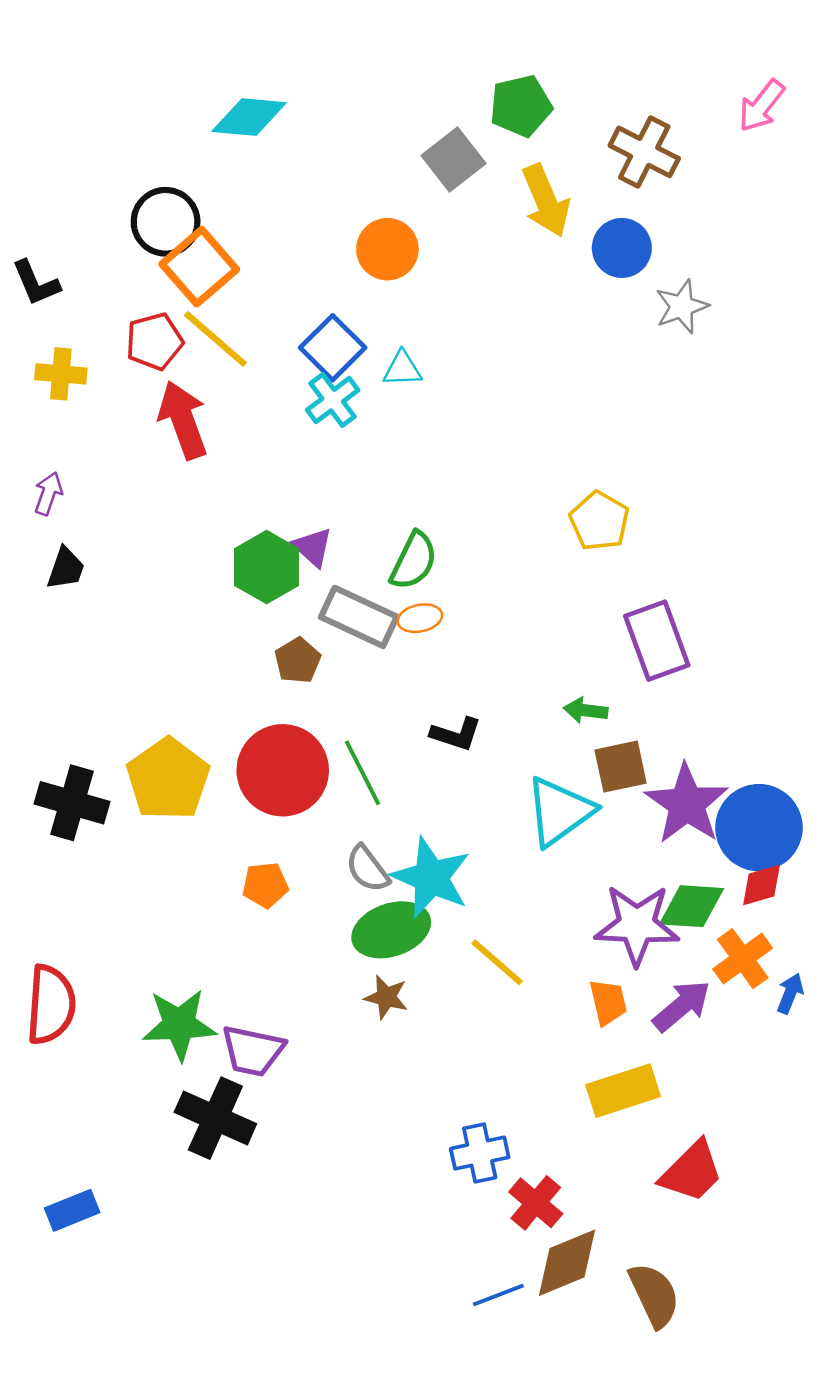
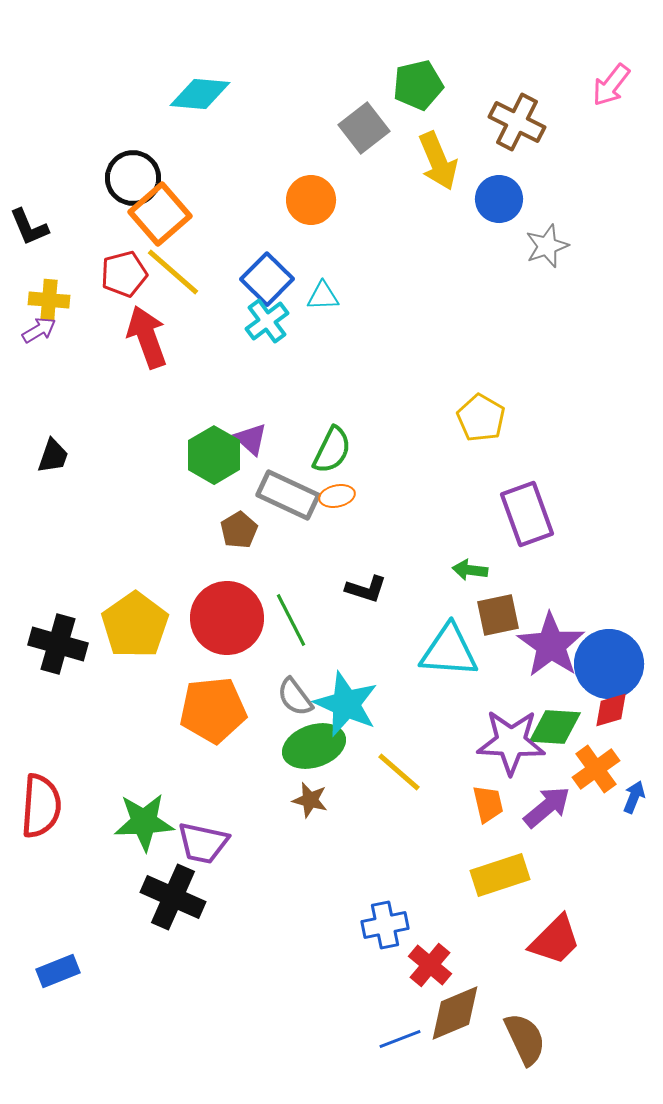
purple arrow: (48, 494) -> (39, 330), moved, turned 40
cyan triangle: (559, 811) -> (449, 651), turned 40
orange pentagon: (265, 885) -> (213, 710), size x1.8

